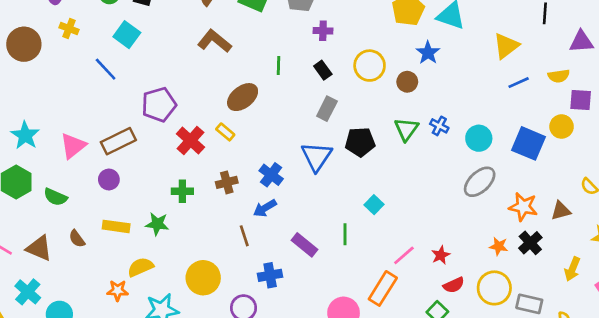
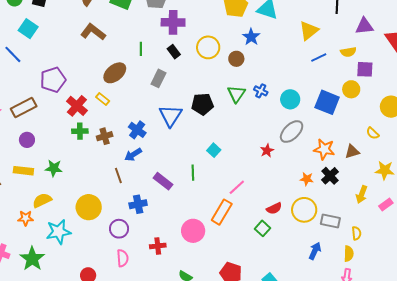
purple cross: (323, 31) -> (173, 22), size x1.6
gray rectangle: (327, 109) -> (158, 78), moved
purple circle: (109, 180) -> (27, 140), moved
green cross: (182, 191) -> (80, 131), moved
red star: (441, 255) -> (267, 151), moved

